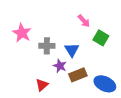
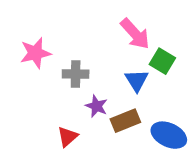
pink arrow: (84, 21) -> (135, 34), size x1.5
pink star: (22, 33) -> (35, 53), turned 30
blue triangle: (72, 50) -> (137, 80), moved

